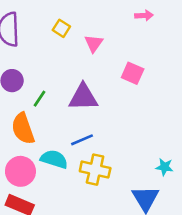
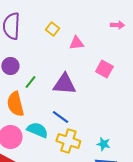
pink triangle: (94, 43) -> (76, 43), turned 42
blue line: (82, 140) -> (60, 117), turned 54
cyan star: (164, 167) -> (103, 144), moved

